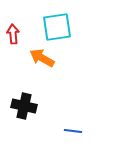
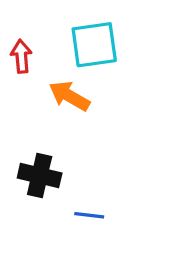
blue line: (73, 131) -> (89, 215), moved

